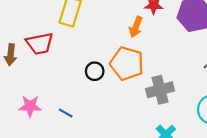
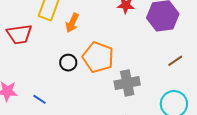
orange arrow: (136, 27) -> (72, 23), moved

